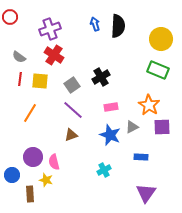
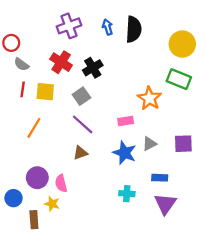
red circle: (10, 17) -> (11, 43), moved
purple cross: (50, 29) -> (69, 26), moved
black cross: (101, 77) -> (93, 68), moved
orange star: (149, 105) -> (149, 98), moved
cyan cross: (104, 170) -> (127, 194), moved, turned 32
purple triangle: (146, 193) -> (165, 204), moved

